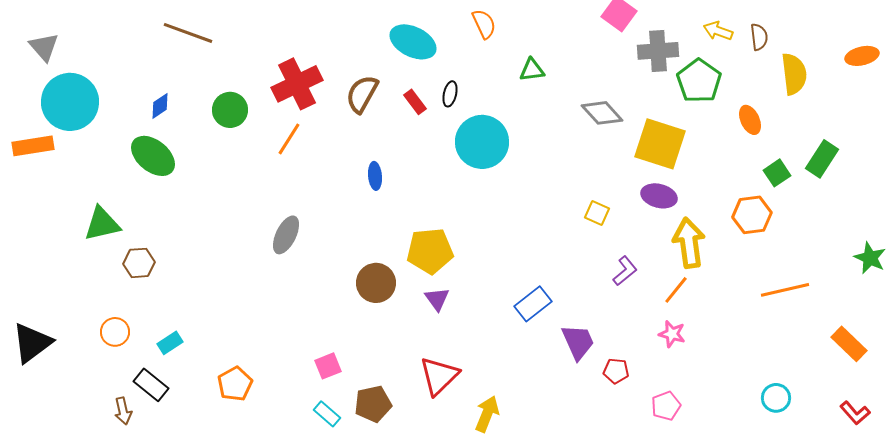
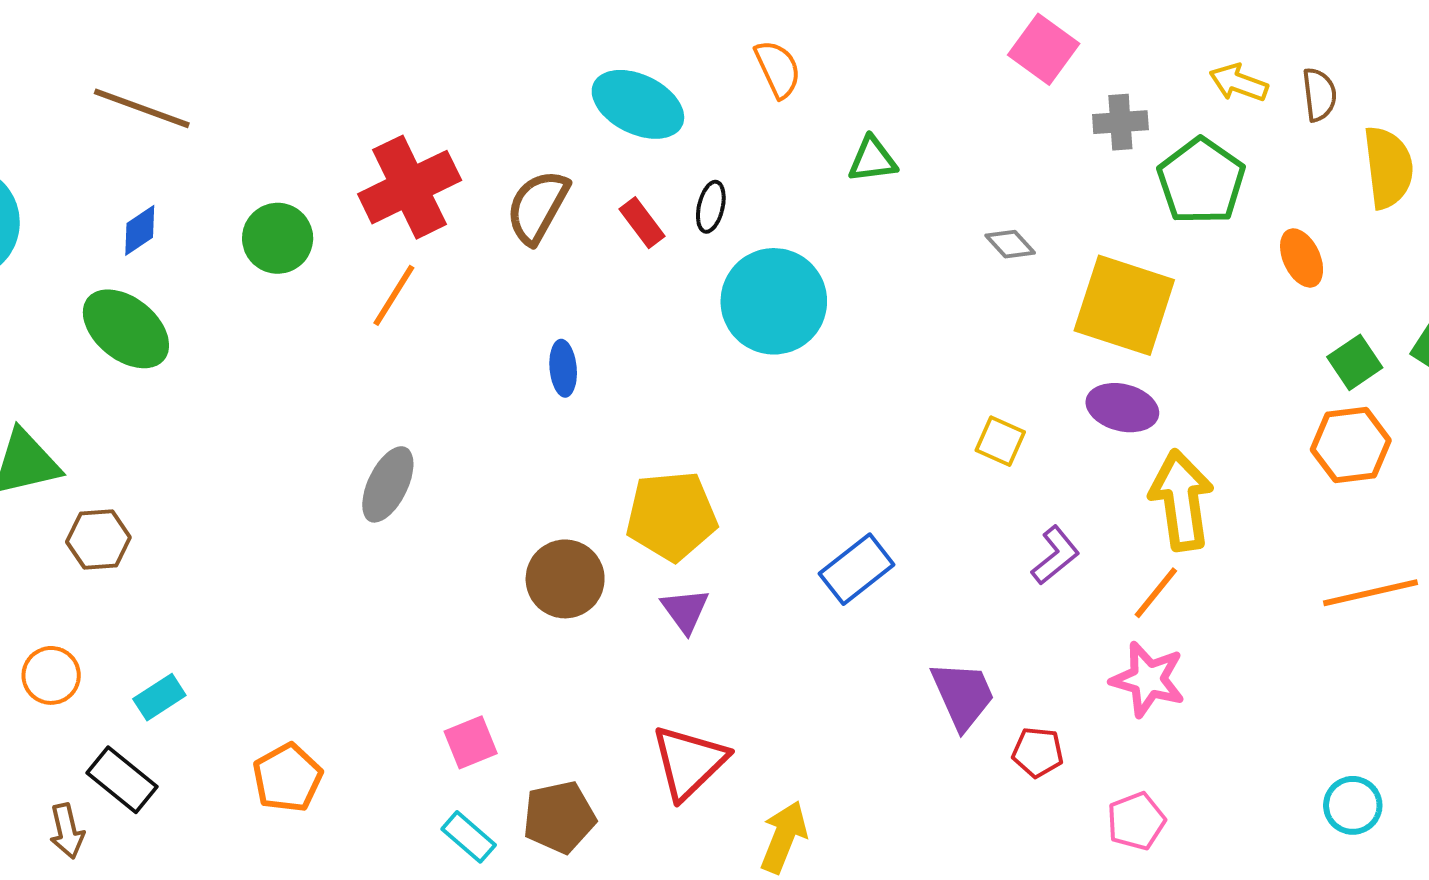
brown line: (188, 33) -> (142, 108), moved
gray cross: (658, 51) -> (1120, 122), size x0.7
gray diamond: (602, 113) -> (1010, 244), size x0.6
orange hexagon: (752, 215) -> (1351, 445), moved
blue rectangle: (533, 304) -> (857, 569), moved
pink star: (672, 334) -> (1148, 679), size x1.4

